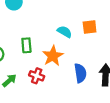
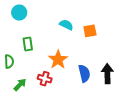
cyan semicircle: (65, 32) -> (66, 25), moved
green rectangle: (26, 45) -> (28, 44), moved

